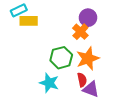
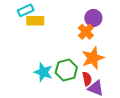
green hexagon: (61, 58) -> (66, 70), moved
cyan star: (49, 83) -> (43, 72), moved

